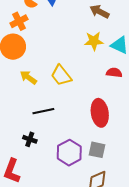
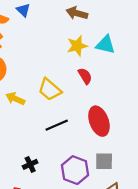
red semicircle: (114, 73) -> (85, 76), moved, turned 63
black line: (43, 111) -> (57, 125), moved
black cross: (30, 139) -> (30, 164), turned -32

